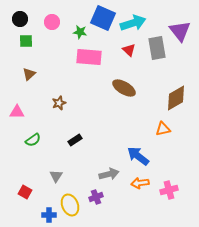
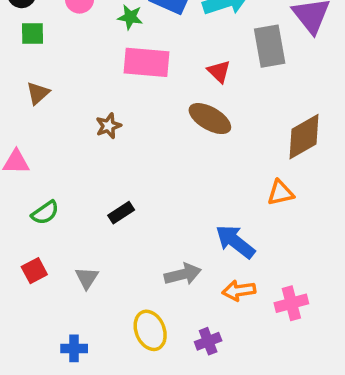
red triangle: (129, 50) -> (219, 71), moved
brown star: (59, 103) -> (108, 126), moved
red square: (25, 192) -> (34, 271), moved, turned 32
purple cross: (96, 197) -> (208, 341), moved
yellow ellipse: (70, 205) -> (150, 330), moved

